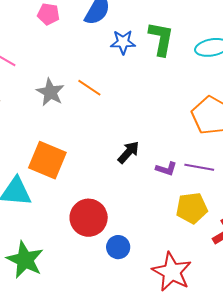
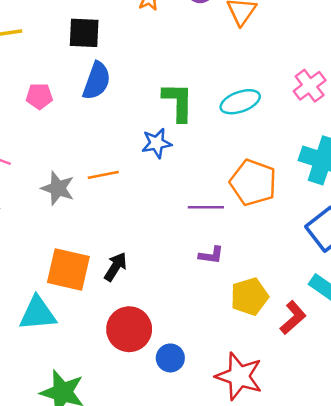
blue star: (123, 42) -> (157, 143), moved
orange line: (89, 88) -> (103, 175), turned -35
black arrow: (128, 152) -> (115, 267), moved
purple line: (199, 167) -> (206, 207), moved

